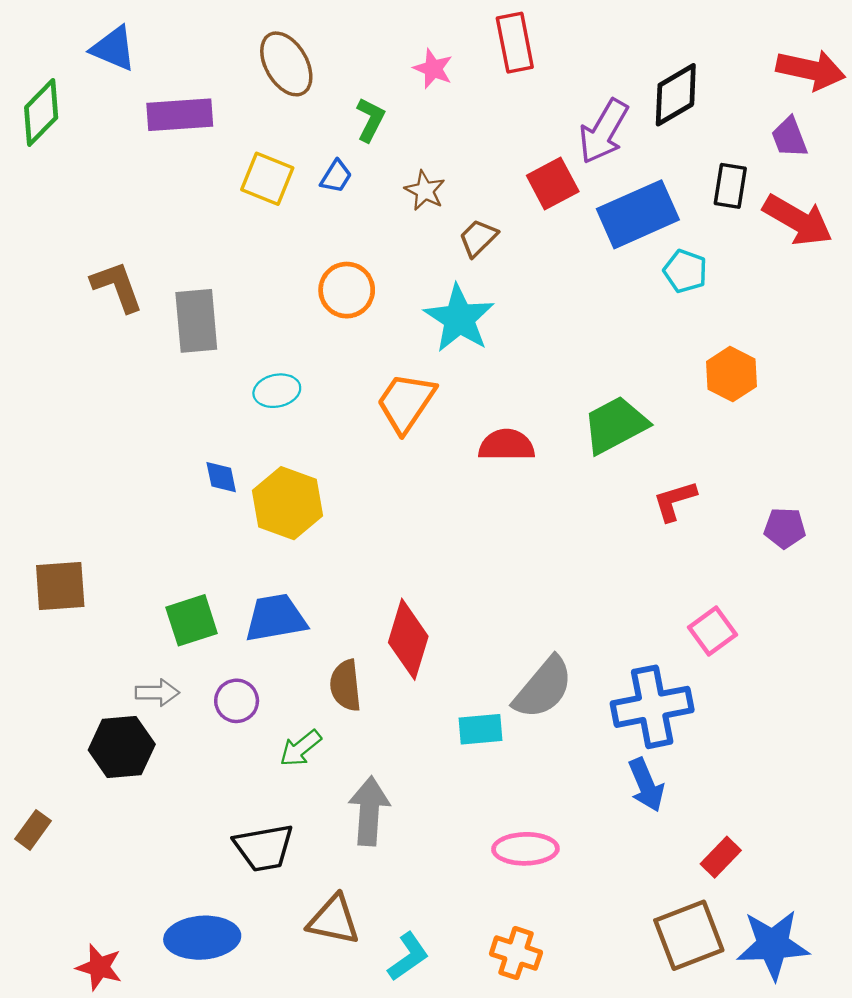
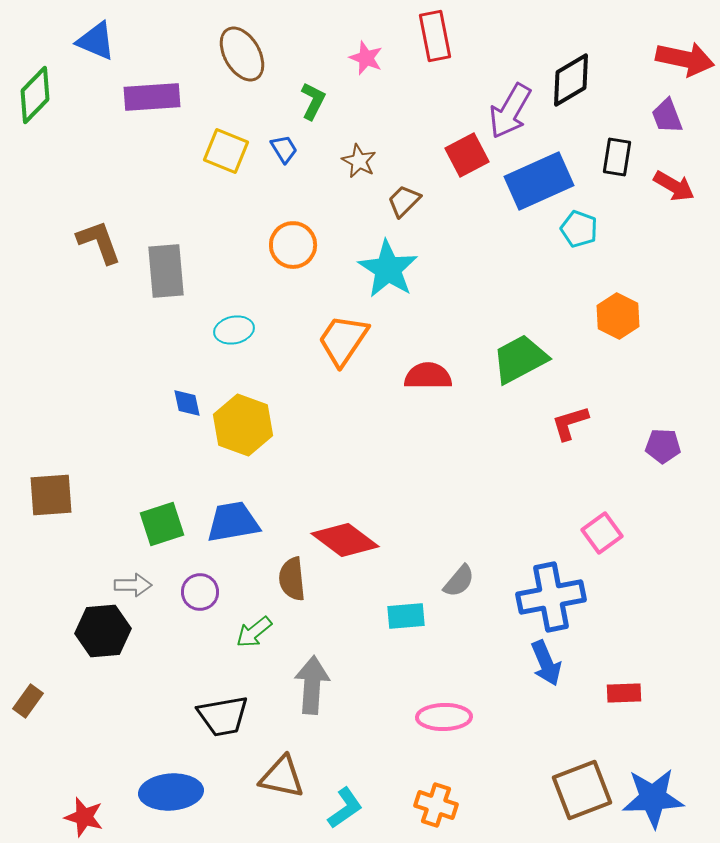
blue trapezoid: (336, 176) -> (284, 149), turned -64
red arrow: (798, 220) -> (674, 186), size x0.7
red diamond: (408, 639) -> (345, 540), turned -70
gray semicircle: (543, 688) -> (459, 581), size x0.6
red rectangle: (721, 857) -> (624, 693), moved, turned 44

